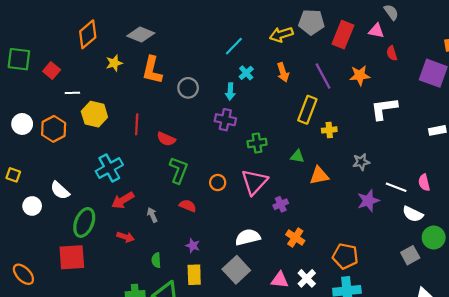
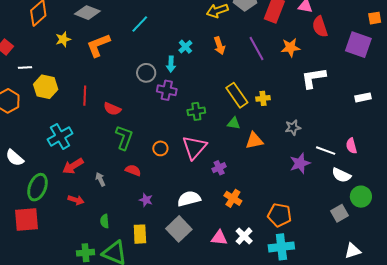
cyan line: (234, 46) -> (140, 24), moved
red semicircle: (392, 53) -> (320, 27), size x1.5
orange L-shape: (152, 70) -> (98, 45), turned 56
gray circle: (188, 88) -> (146, 73), moved
yellow rectangle: (307, 110) -> (237, 95), moved, turned -55
purple star: (193, 246) -> (146, 200), moved

